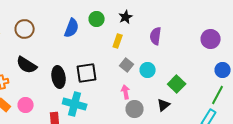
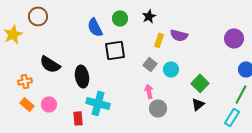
blue semicircle: (72, 28) -> (95, 27), turned 132
brown circle: (25, 29) -> (38, 16), moved
purple semicircle: (156, 36) -> (179, 35), turned -84
yellow rectangle: (118, 41) -> (159, 40), moved
black square: (87, 73) -> (115, 50), moved
black triangle: (164, 105) -> (198, 104), moved

